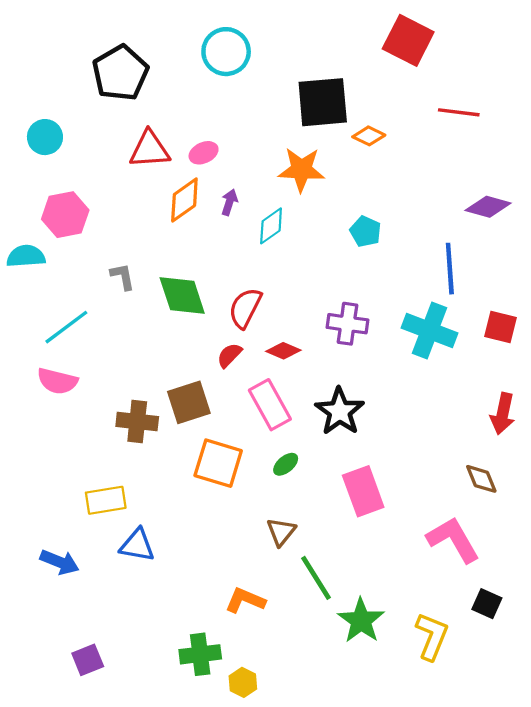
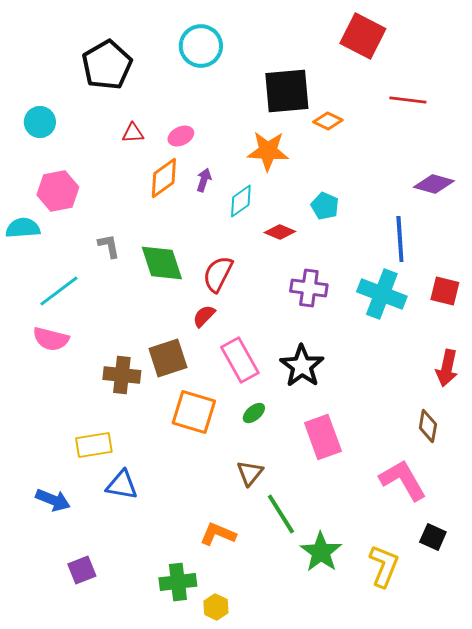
red triangle: (150, 149) -> (133, 133), size x0.6
red diamond: (283, 351) -> (280, 232), moved
brown diamond: (481, 479) -> (428, 426), turned 32
purple square: (88, 660) -> (82, 570), moved

